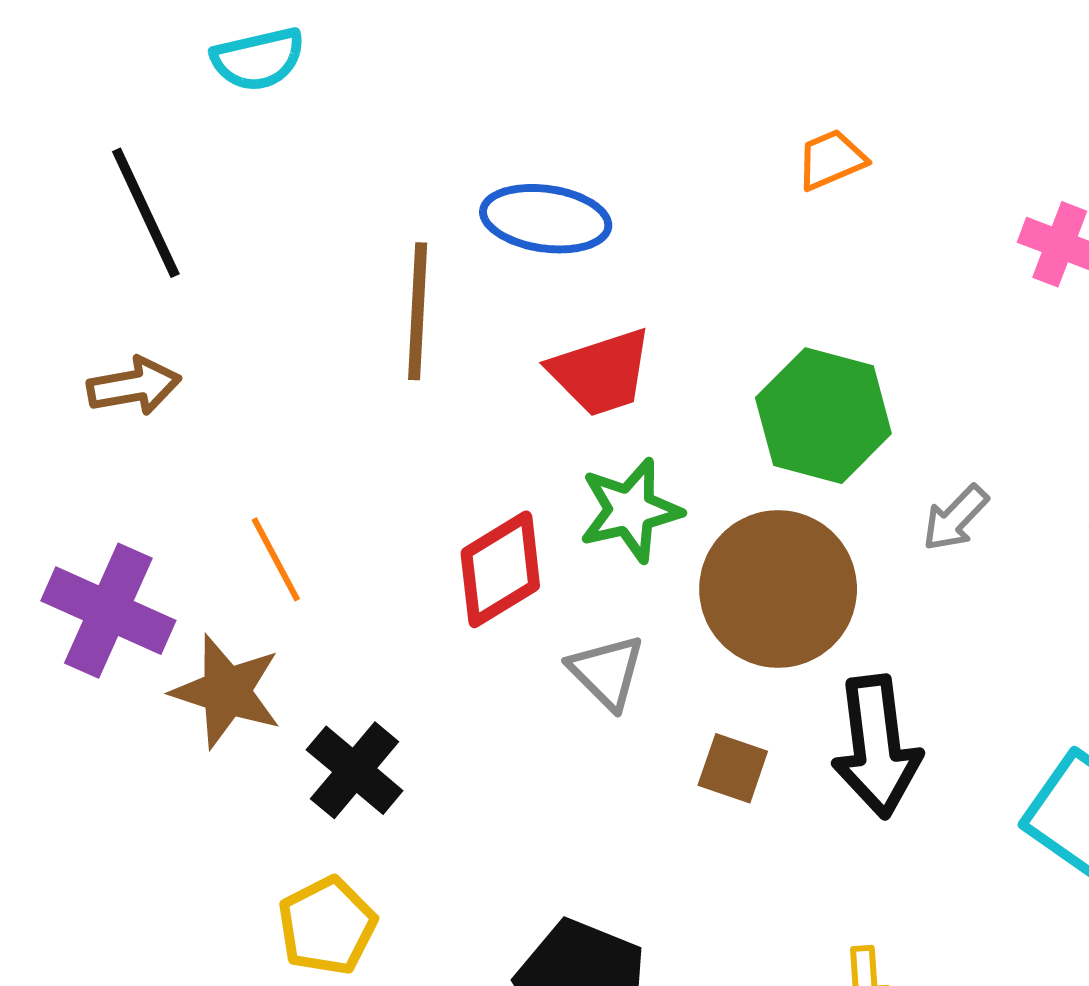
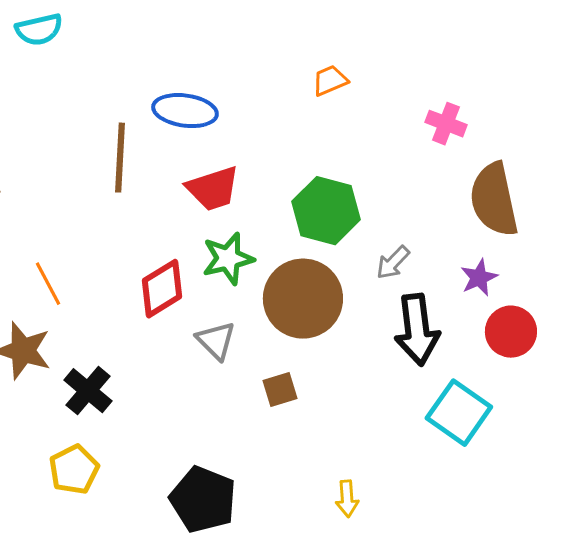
black arrow: (877, 747) -> (417, 330), moved
brown square: (733, 768) -> (280, 390), turned -36

